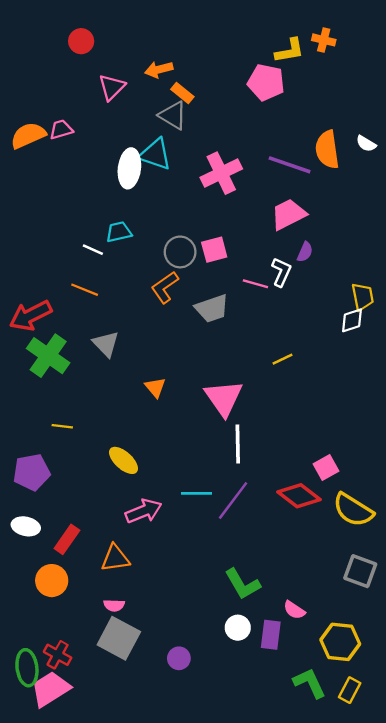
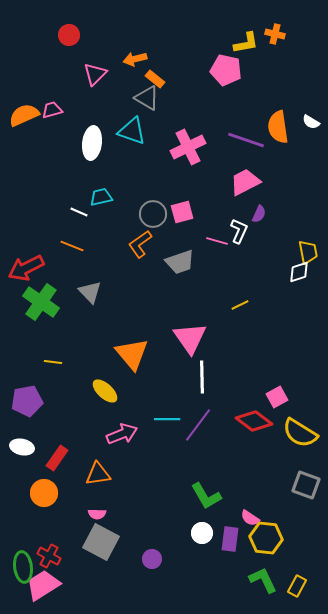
white ellipse: (129, 168) -> (92, 143), moved
orange triangle: (155, 387) -> (132, 354), moved, size x1.8
yellow hexagon: (340, 642) -> (266, 538), moved

